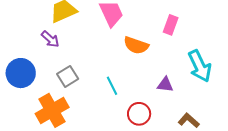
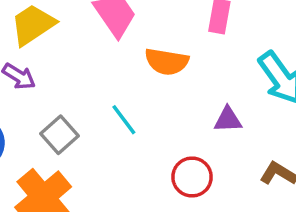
cyan line: (112, 86) -> (124, 120), moved

